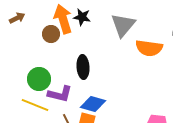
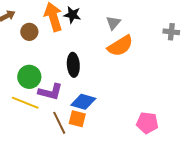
gray triangle: (123, 25) -> (113, 23), size x0.6
brown circle: (51, 34) -> (29, 32), moved
orange semicircle: (149, 48) -> (120, 46), moved, turned -40

